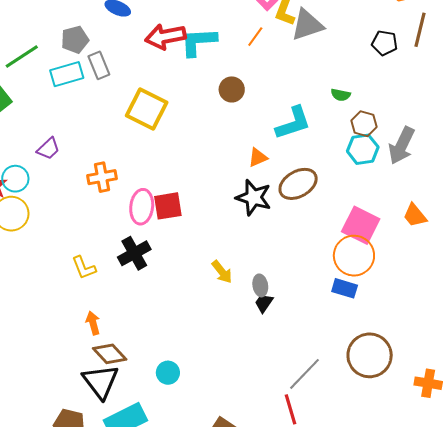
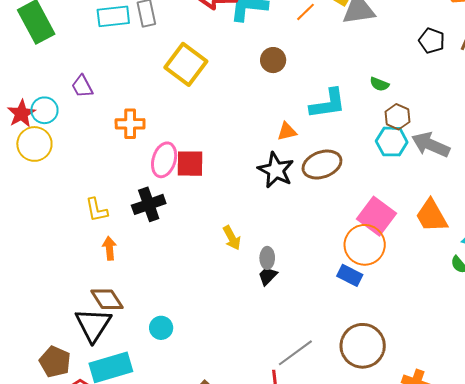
gray arrow: (402, 146) -> (431, 145), turned 78
purple trapezoid: (48, 149) -> (82, 86), turned 95
orange trapezoid: (415, 215) -> (432, 216), size x1.4
orange arrow: (93, 323) -> (109, 248), moved

